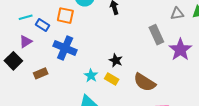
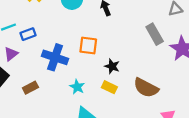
orange square: (65, 16) -> (88, 46), moved
blue rectangle: (43, 25) -> (28, 34), turned -48
cyan star: (91, 76) -> (77, 87), moved

